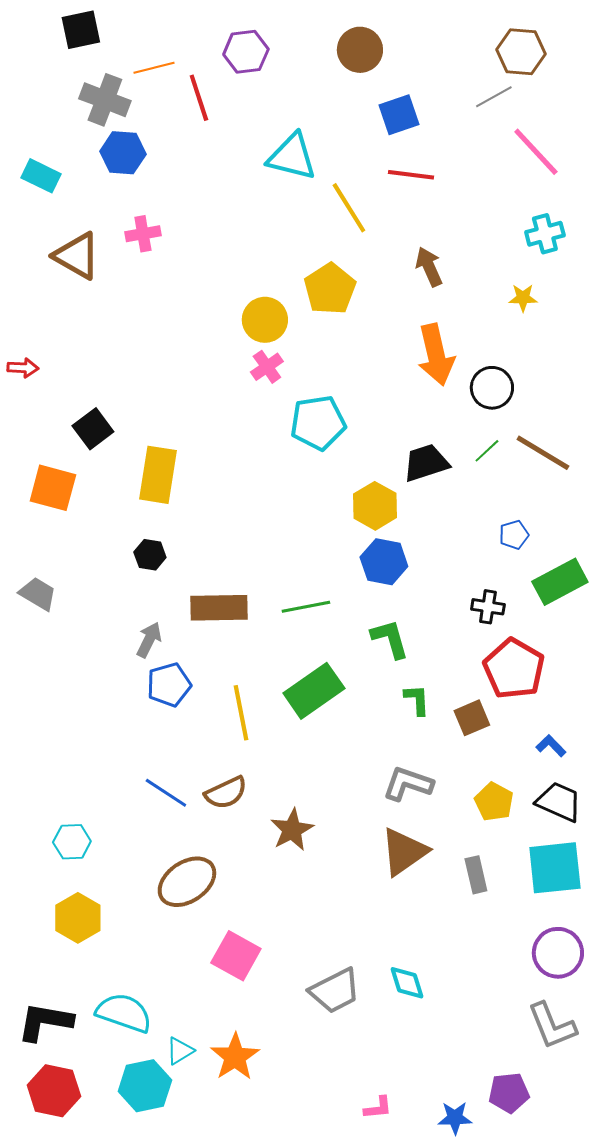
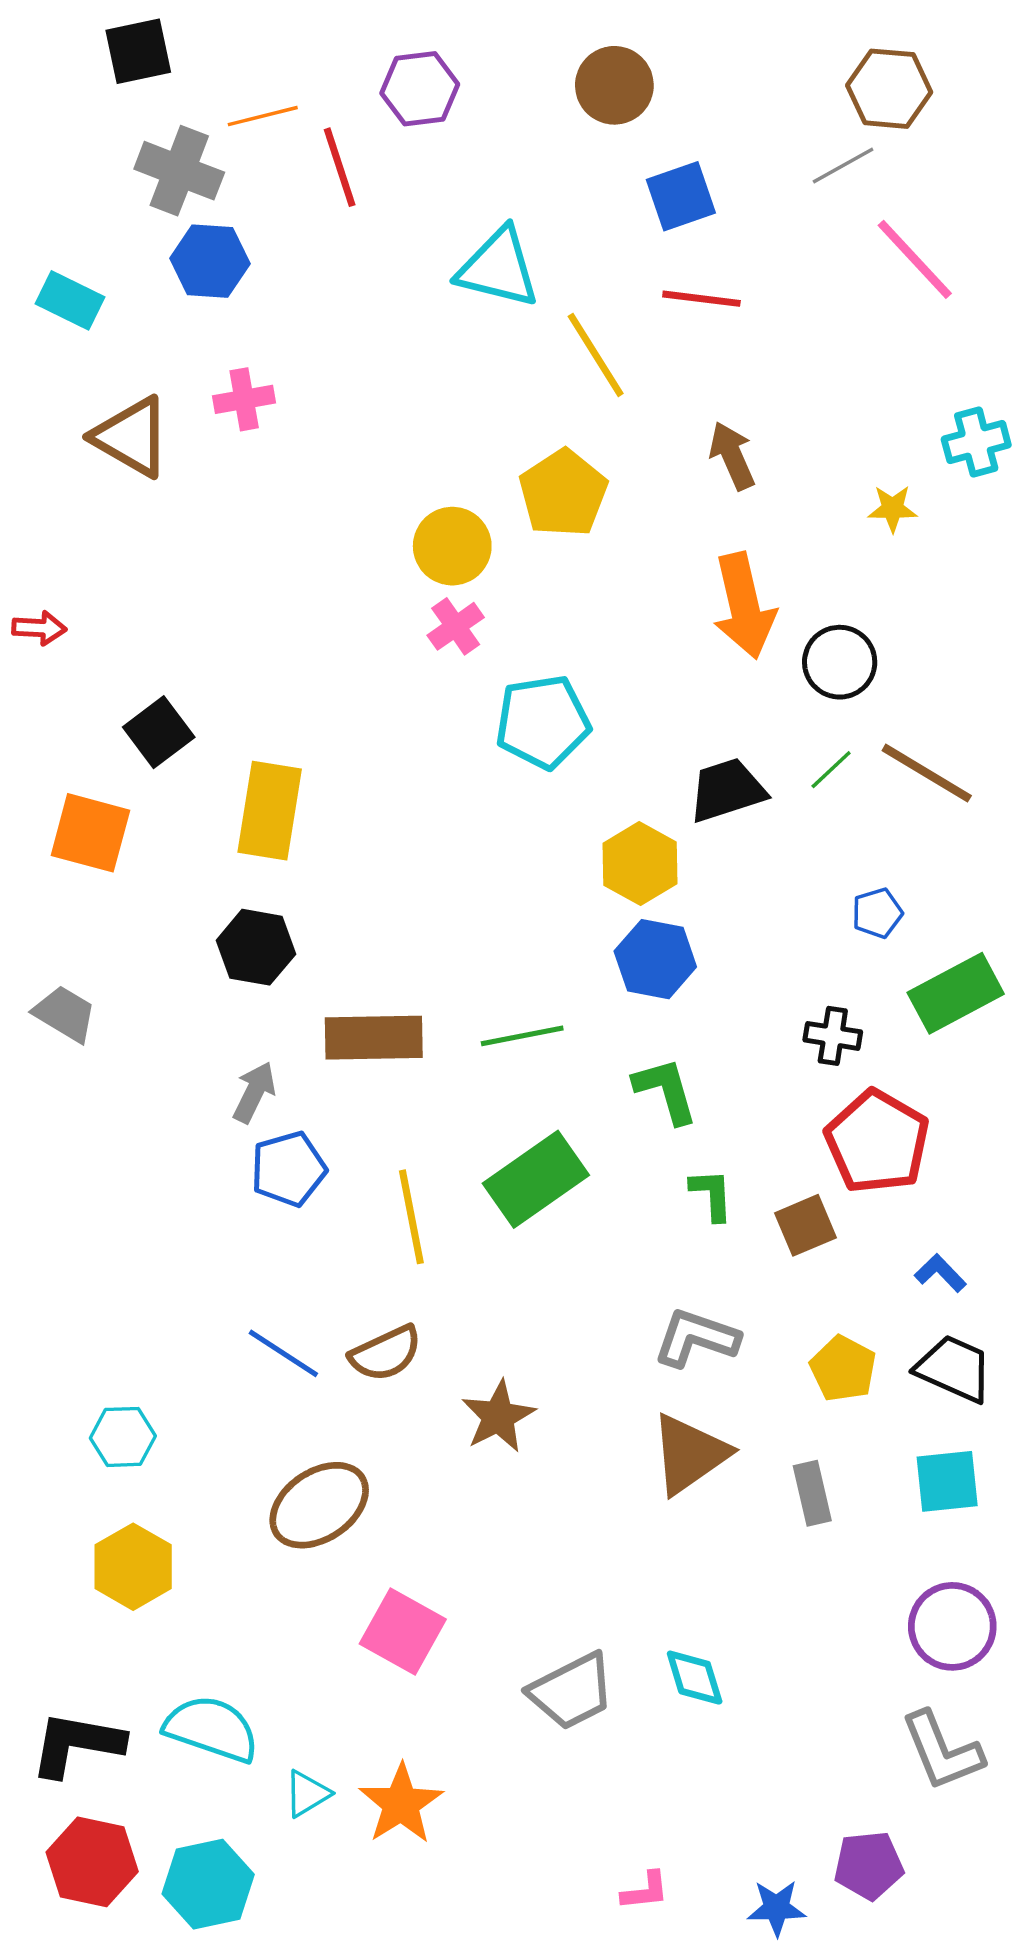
cyan cross: (545, 234) -> (976, 442), moved
black hexagon: (150, 555) -> (256, 947), size x1.4
cyan square: (555, 868) -> (947, 1481), size x0.7
cyan hexagon: (145, 1086) -> (208, 1884), moved

